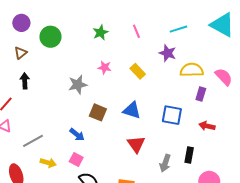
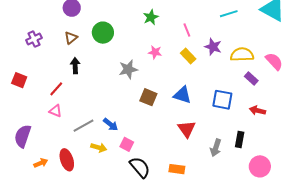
pink line: (136, 31) -> (187, 30), moved
green circle: (50, 37) -> (103, 33), moved
purple star: (168, 53) -> (213, 47), moved
purple rectangle: (201, 94) -> (251, 78), turned -64
blue arrow: (77, 135) -> (111, 124), moved

